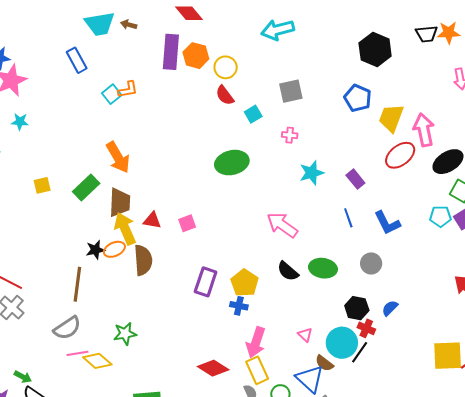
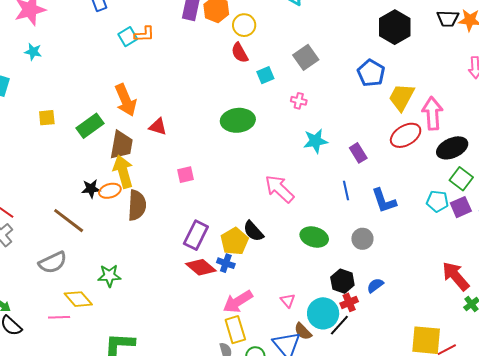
gray square: (291, 91) -> (306, 57), turned -30
red triangle: (152, 220) -> (158, 127), moved
black semicircle: (288, 271) -> (253, 231), moved
brown line: (77, 284) -> (69, 221), turned -68
red cross: (366, 328) -> (349, 302), turned 36
pink arrow: (256, 342) -> (238, 302), turned 32
pink line: (77, 353) -> (59, 317), moved
red diamond: (213, 368) -> (201, 267), moved

